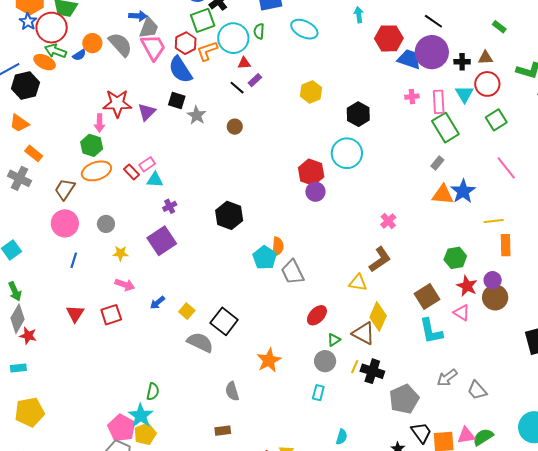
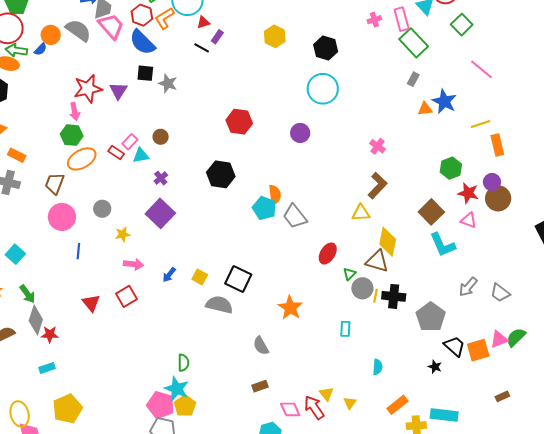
brown circle: (235, 127) -> (161, 137), moved
red hexagon: (311, 172) -> (239, 122), moved
orange triangle: (443, 195) -> (425, 109), size x0.7
gray circle: (325, 361) -> (362, 288), moved

